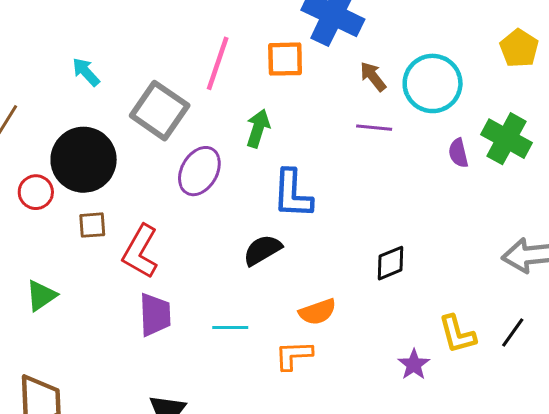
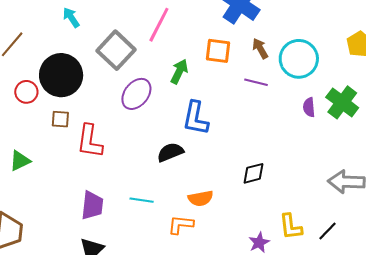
orange square: (285, 59) -> (218, 51), moved
red L-shape: (140, 251) -> (90, 141), turned -30
purple trapezoid: (155, 315) -> (92, 205), moved

